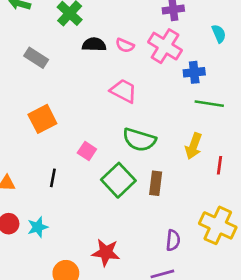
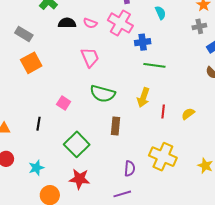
pink trapezoid: (124, 91) -> (90, 57), turned 40
orange square: (42, 119) -> (31, 63), moved
green square: (118, 180) -> (77, 144), moved
cyan star: (38, 227) -> (36, 168), moved

